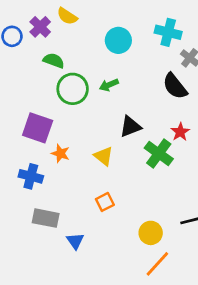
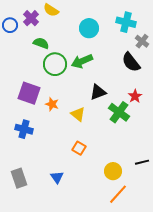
green arrow: (109, 85) -> (82, 61), size x1.5
orange star: (60, 153) -> (52, 104), moved
orange square: (105, 202) -> (79, 148), turned -32
gray rectangle: (46, 218) -> (19, 178), moved, turned 60

